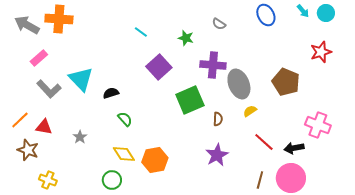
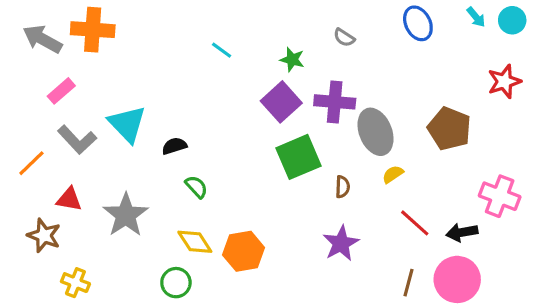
purple square: (159, 67) -> (281, 102), moved
orange line: (20, 120) -> (31, 163), moved
gray star: (80, 137) -> (126, 215), size x2.0

